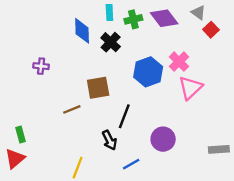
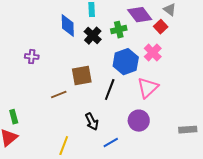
green cross: (133, 19) -> (119, 30), moved
red square: (211, 30) -> (161, 27), moved
pink triangle: (190, 88) -> (148, 88), moved
black line: (124, 116) -> (110, 90), moved

